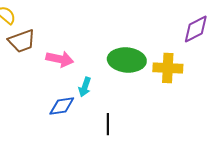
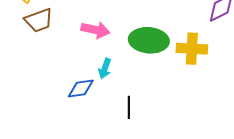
pink arrow: (60, 59) -> (95, 30), moved

